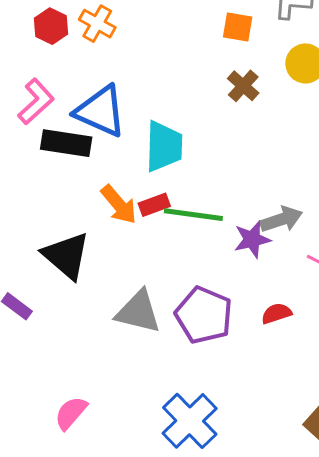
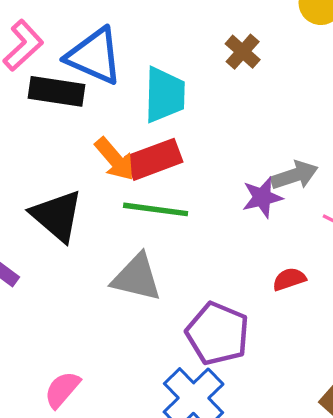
brown cross: (243, 86) -> (243, 52), moved
red rectangle: (154, 205) -> (154, 159), size x1.6
green line: (193, 215) -> (156, 209), moved
purple pentagon: (204, 315) -> (218, 334), moved

